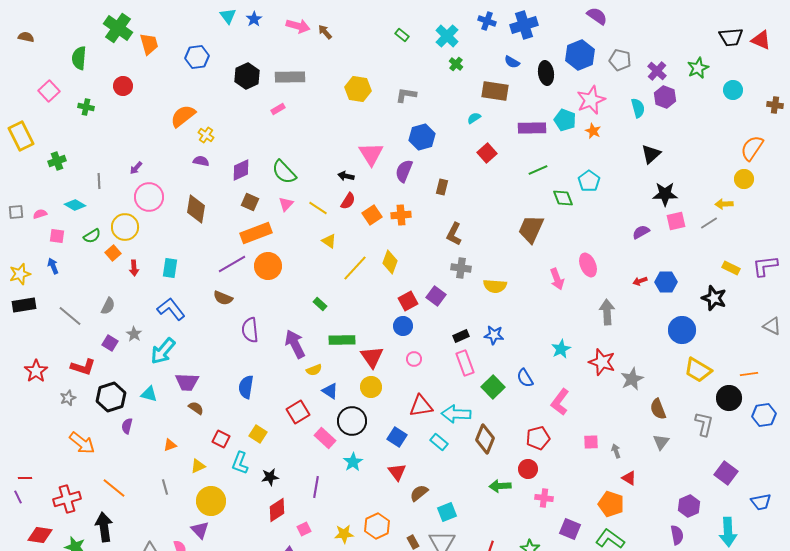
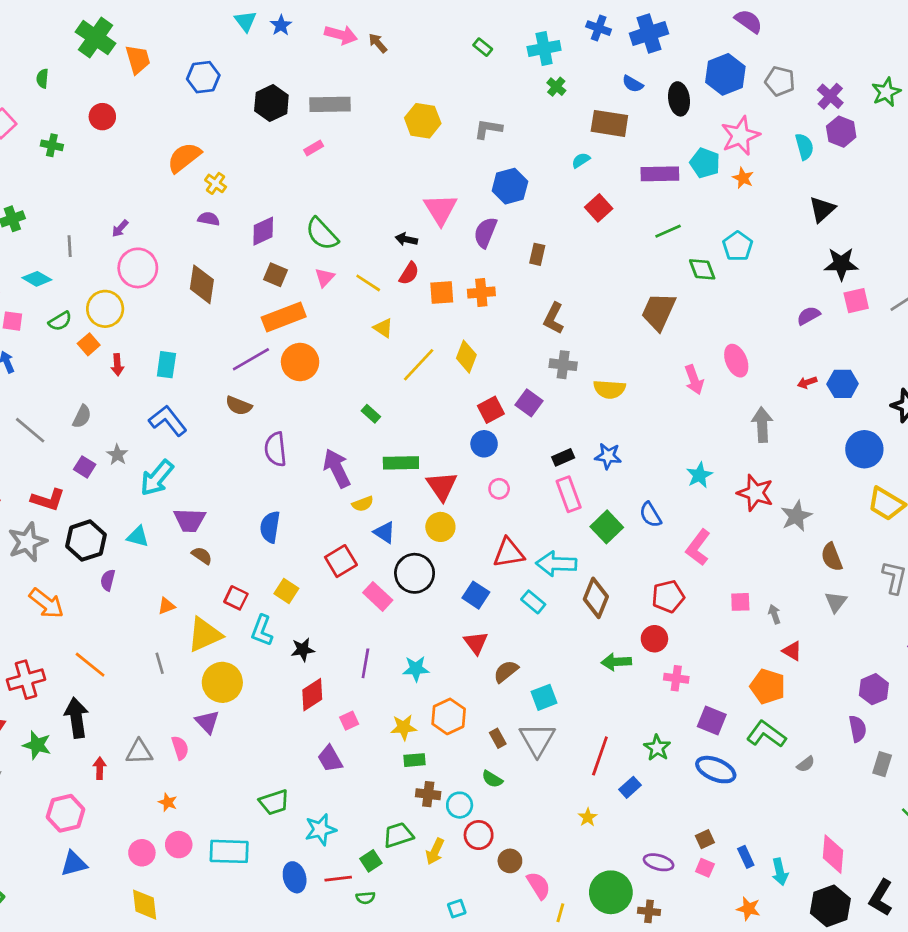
cyan cross: (447, 36) -> (544, 48), turned 35
green semicircle: (79, 58) -> (42, 78), size x0.6
orange square: (372, 215) -> (442, 292), turned 30
gray star: (68, 398) -> (27, 542), size x1.8
cyan star: (353, 462) -> (416, 669), moved, turned 30
yellow triangle: (198, 466) -> (205, 635), size x1.8

